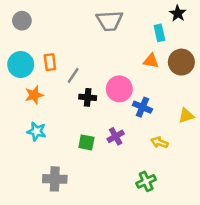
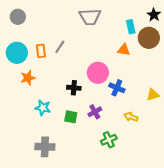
black star: (178, 13) -> (154, 15), moved
brown circle: (181, 62) -> (149, 38), moved
gray line: (73, 75) -> (60, 47), moved
black cross: (88, 97) -> (74, 88), moved
cyan star: (37, 131) -> (43, 108), moved
green cross: (146, 181) -> (109, 140), moved

